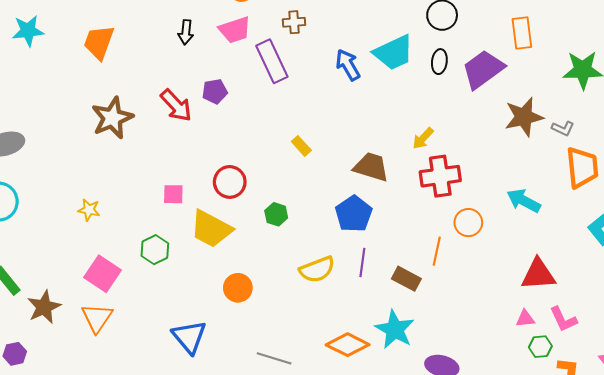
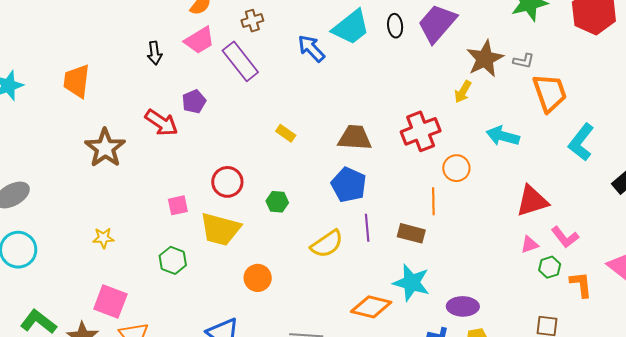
yellow arrow: (423, 138) -> (463, 92), moved
pink square: (103, 274) -> (110, 302), moved

